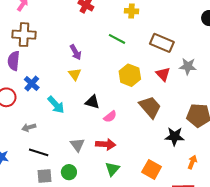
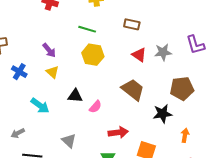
brown rectangle: (162, 43) -> (132, 24), size x0.7
gray star: (188, 66) -> (163, 52), moved
yellow hexagon: (130, 75) -> (93, 55), moved
blue cross: (32, 83) -> (19, 72), moved
red arrow: (106, 144) -> (118, 132), moved

